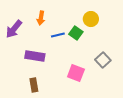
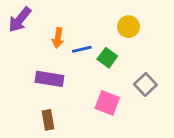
orange arrow: (41, 18) -> (58, 38), moved
purple arrow: (14, 29) -> (20, 20), moved
green square: (76, 33) -> (107, 58), moved

